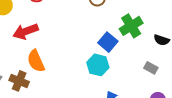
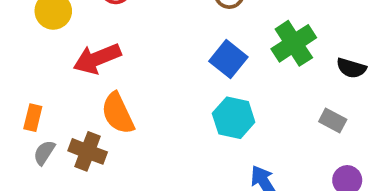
blue square: (108, 42) -> (228, 59), moved

